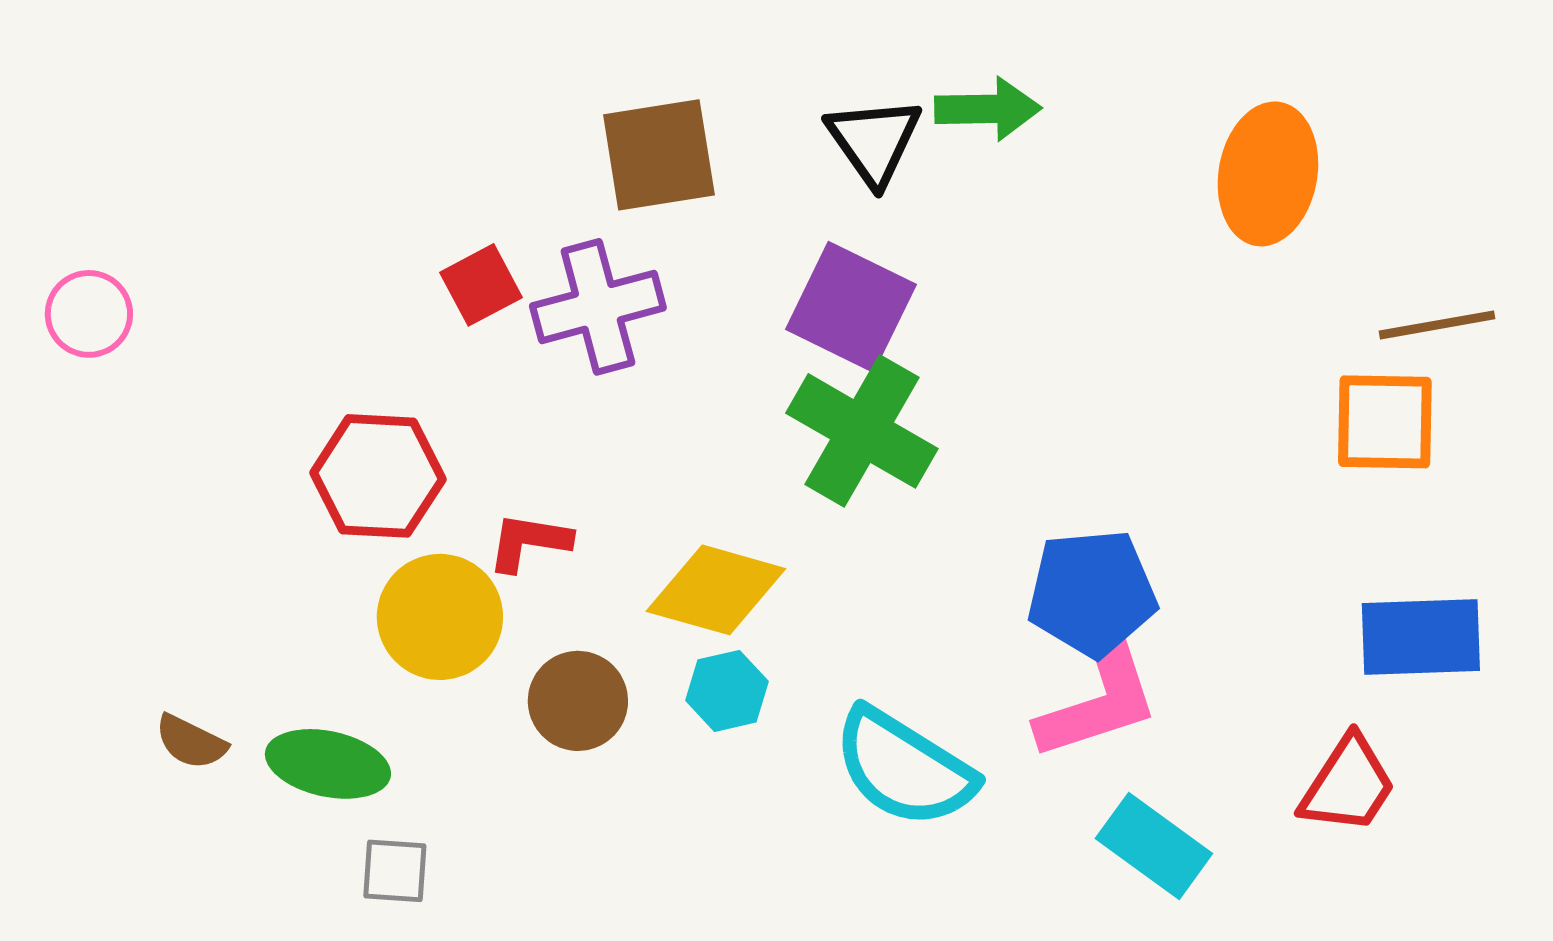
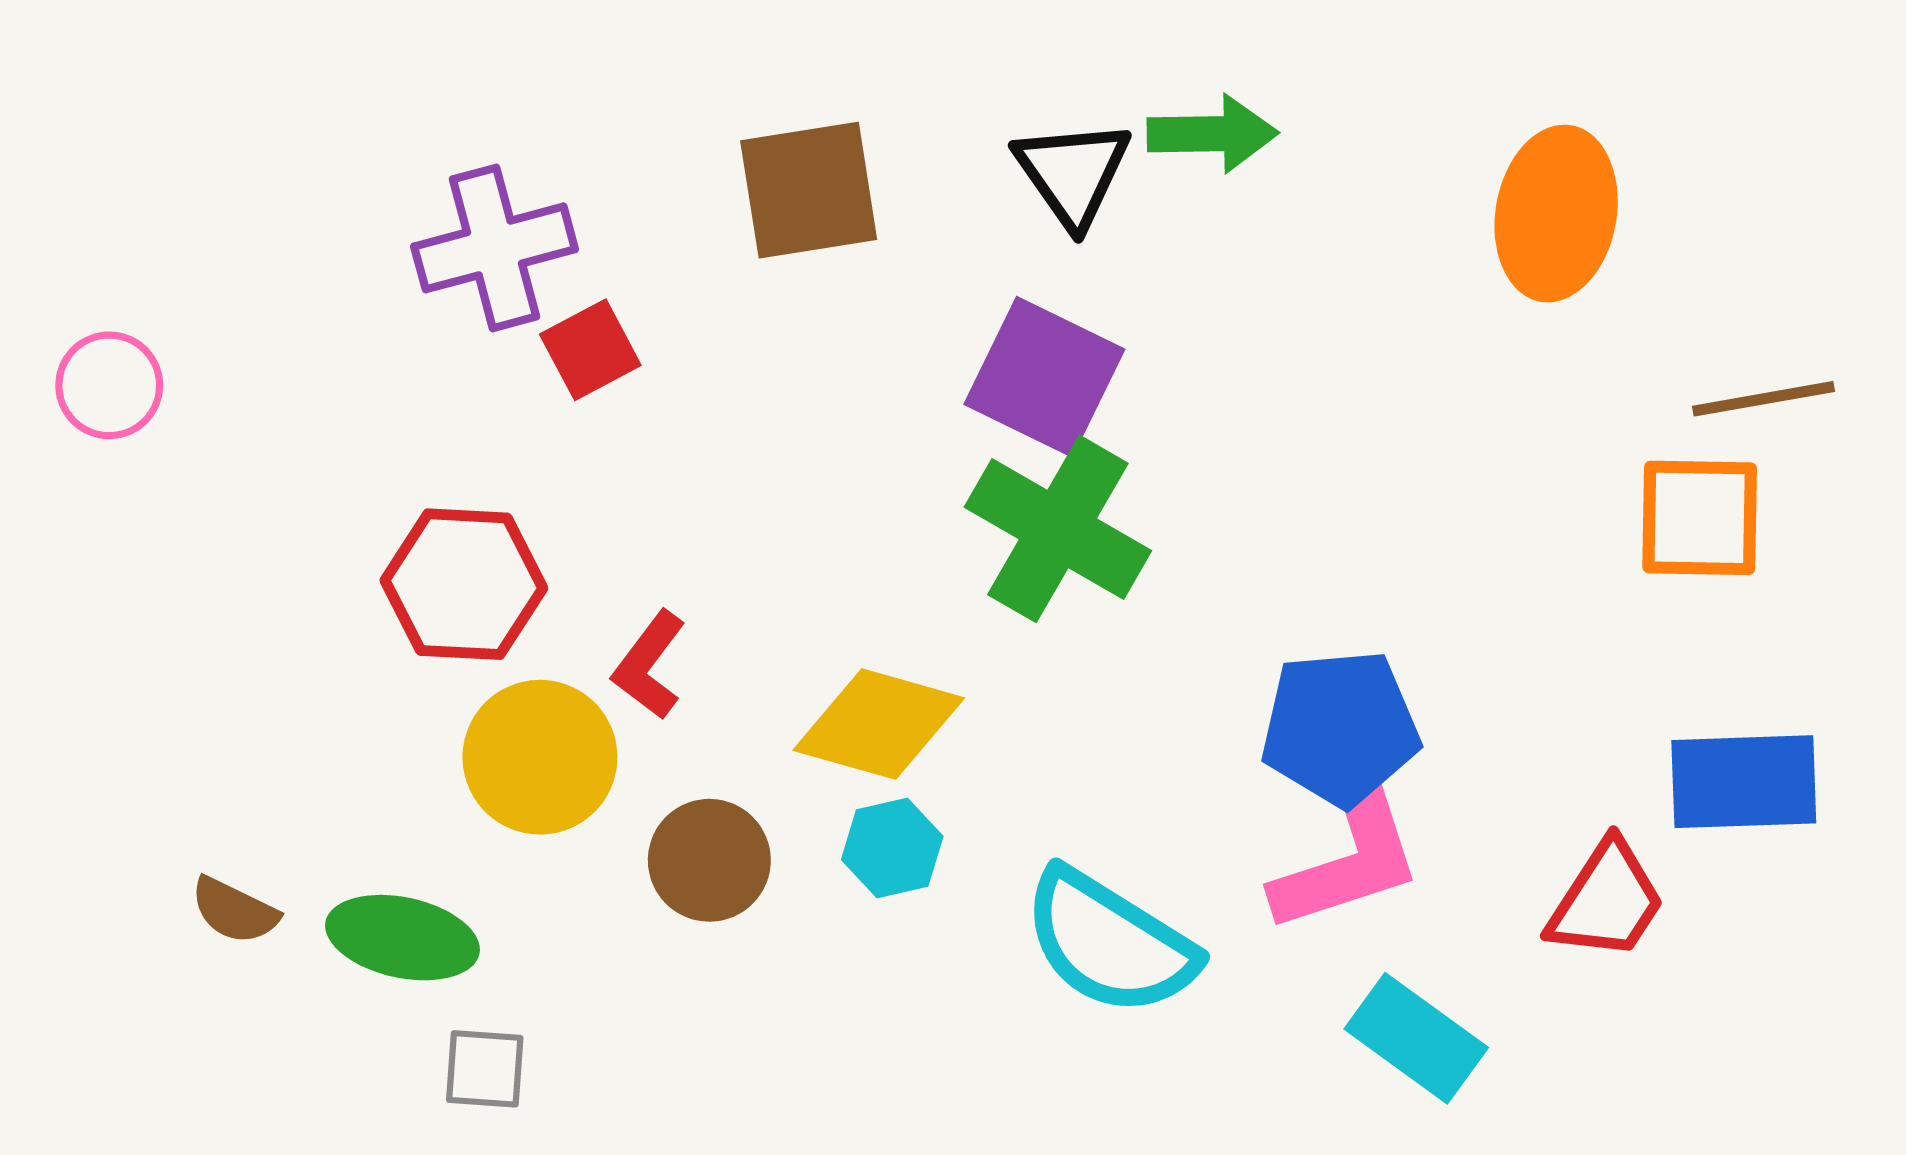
purple cross: (598, 307) -> (495, 248), moved
red L-shape: (529, 542) -> (649, 665), turned -62
red trapezoid: (1348, 785) -> (1606, 901), moved

